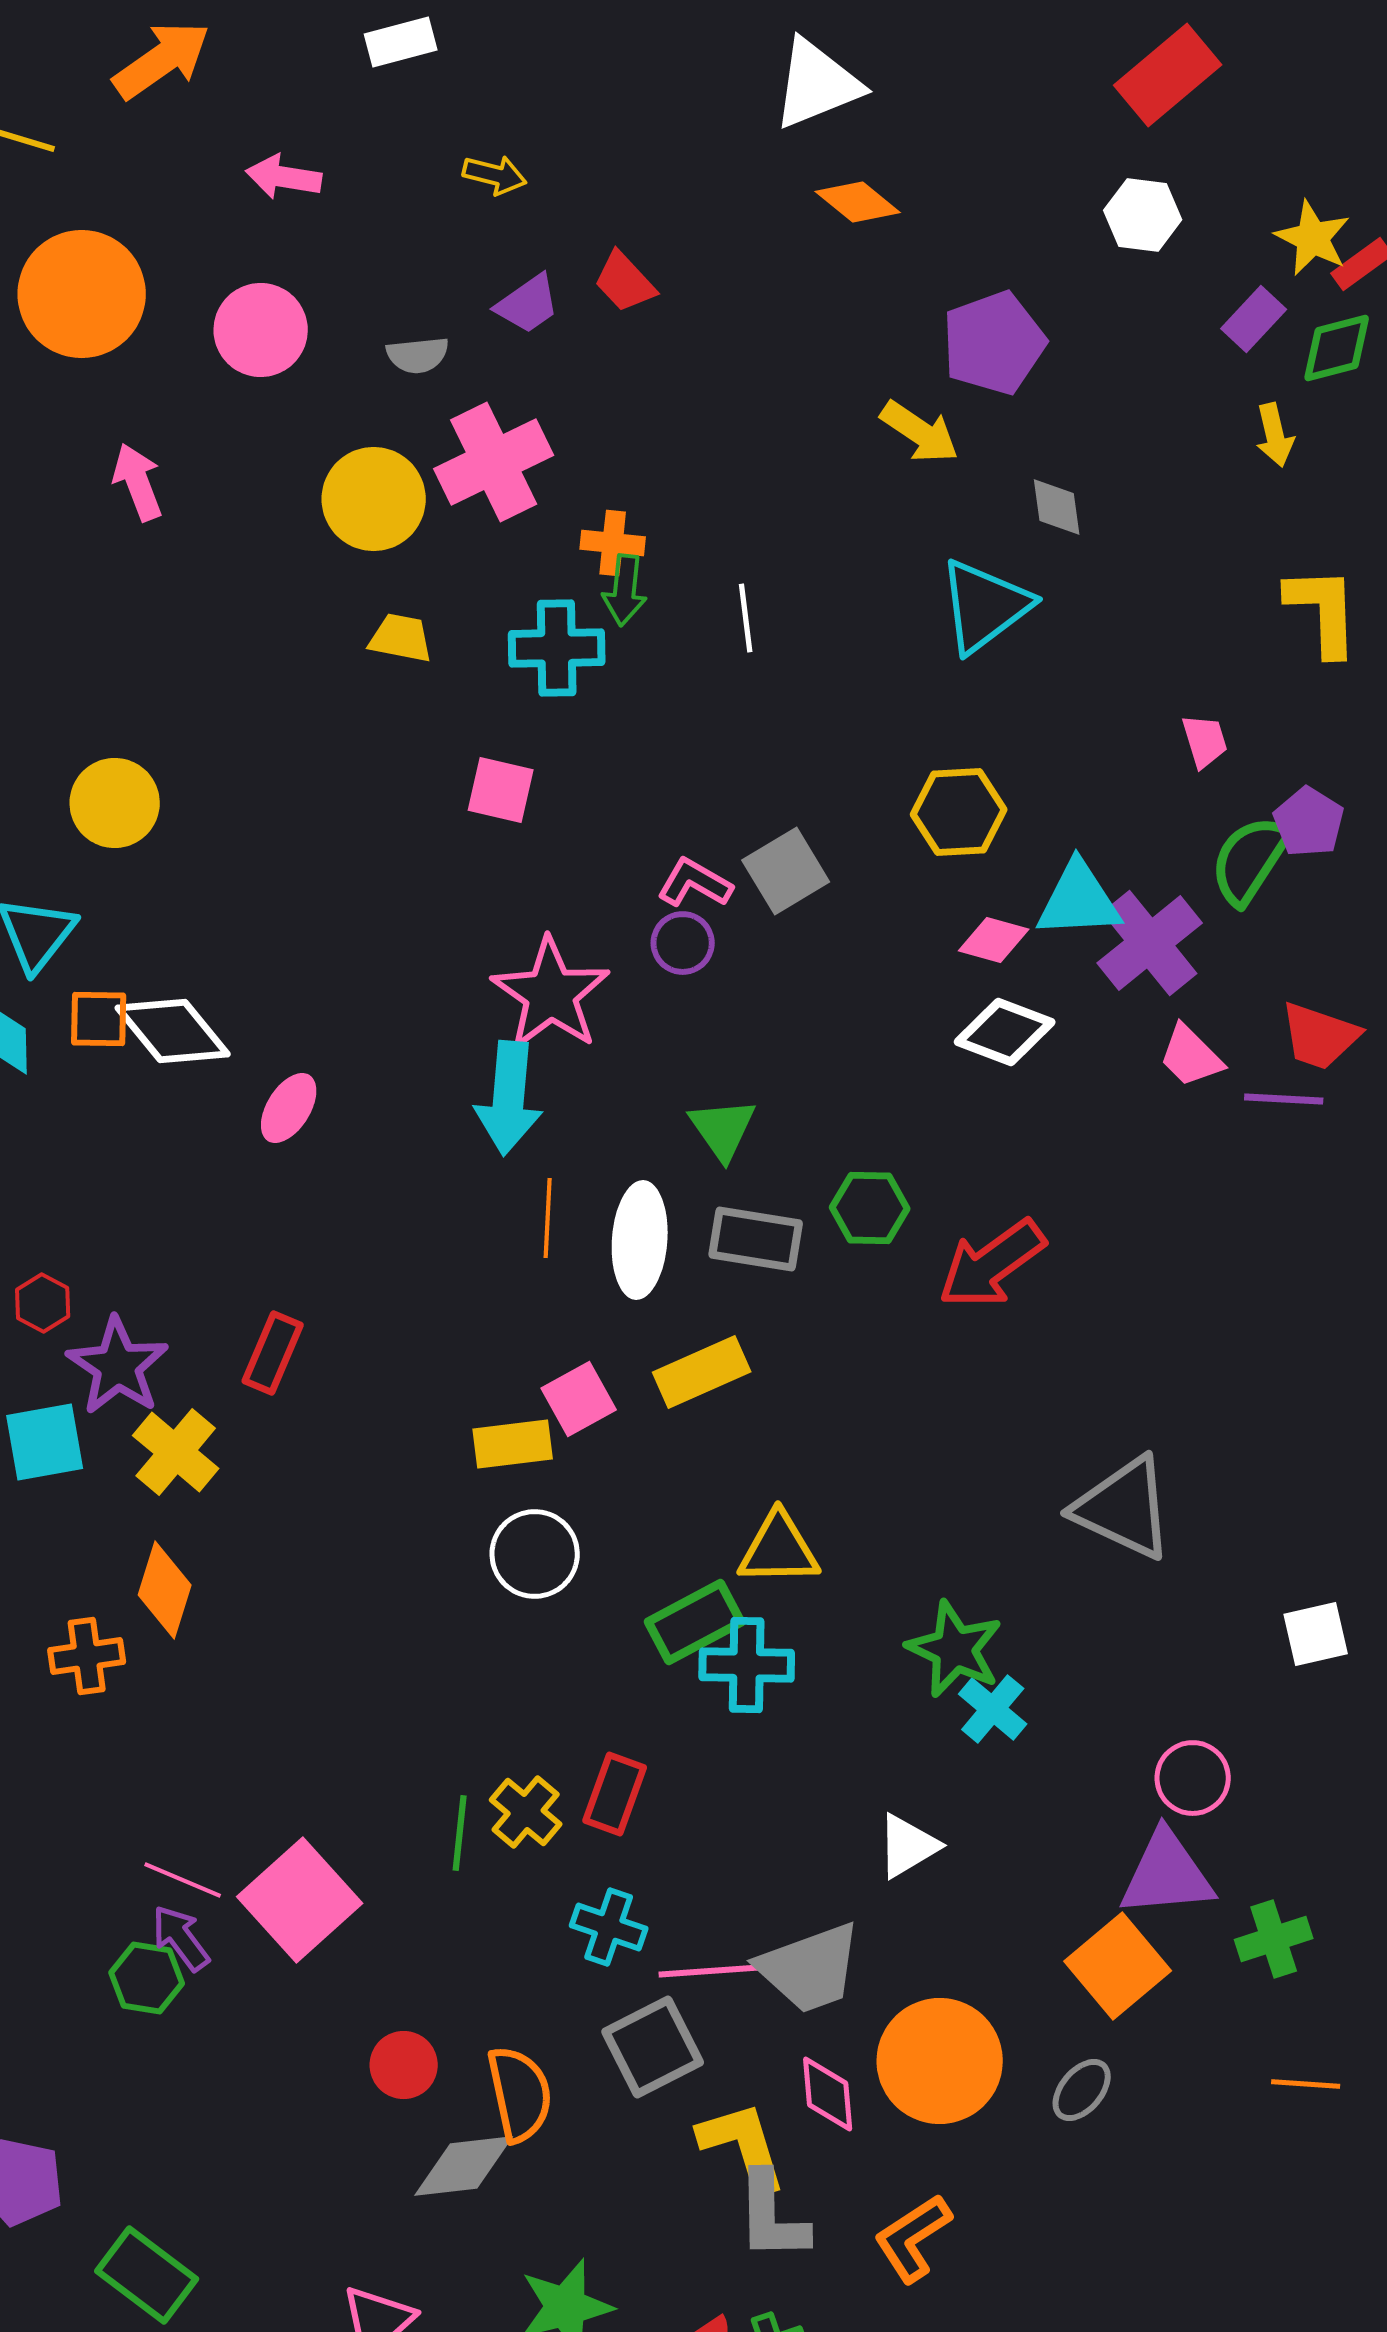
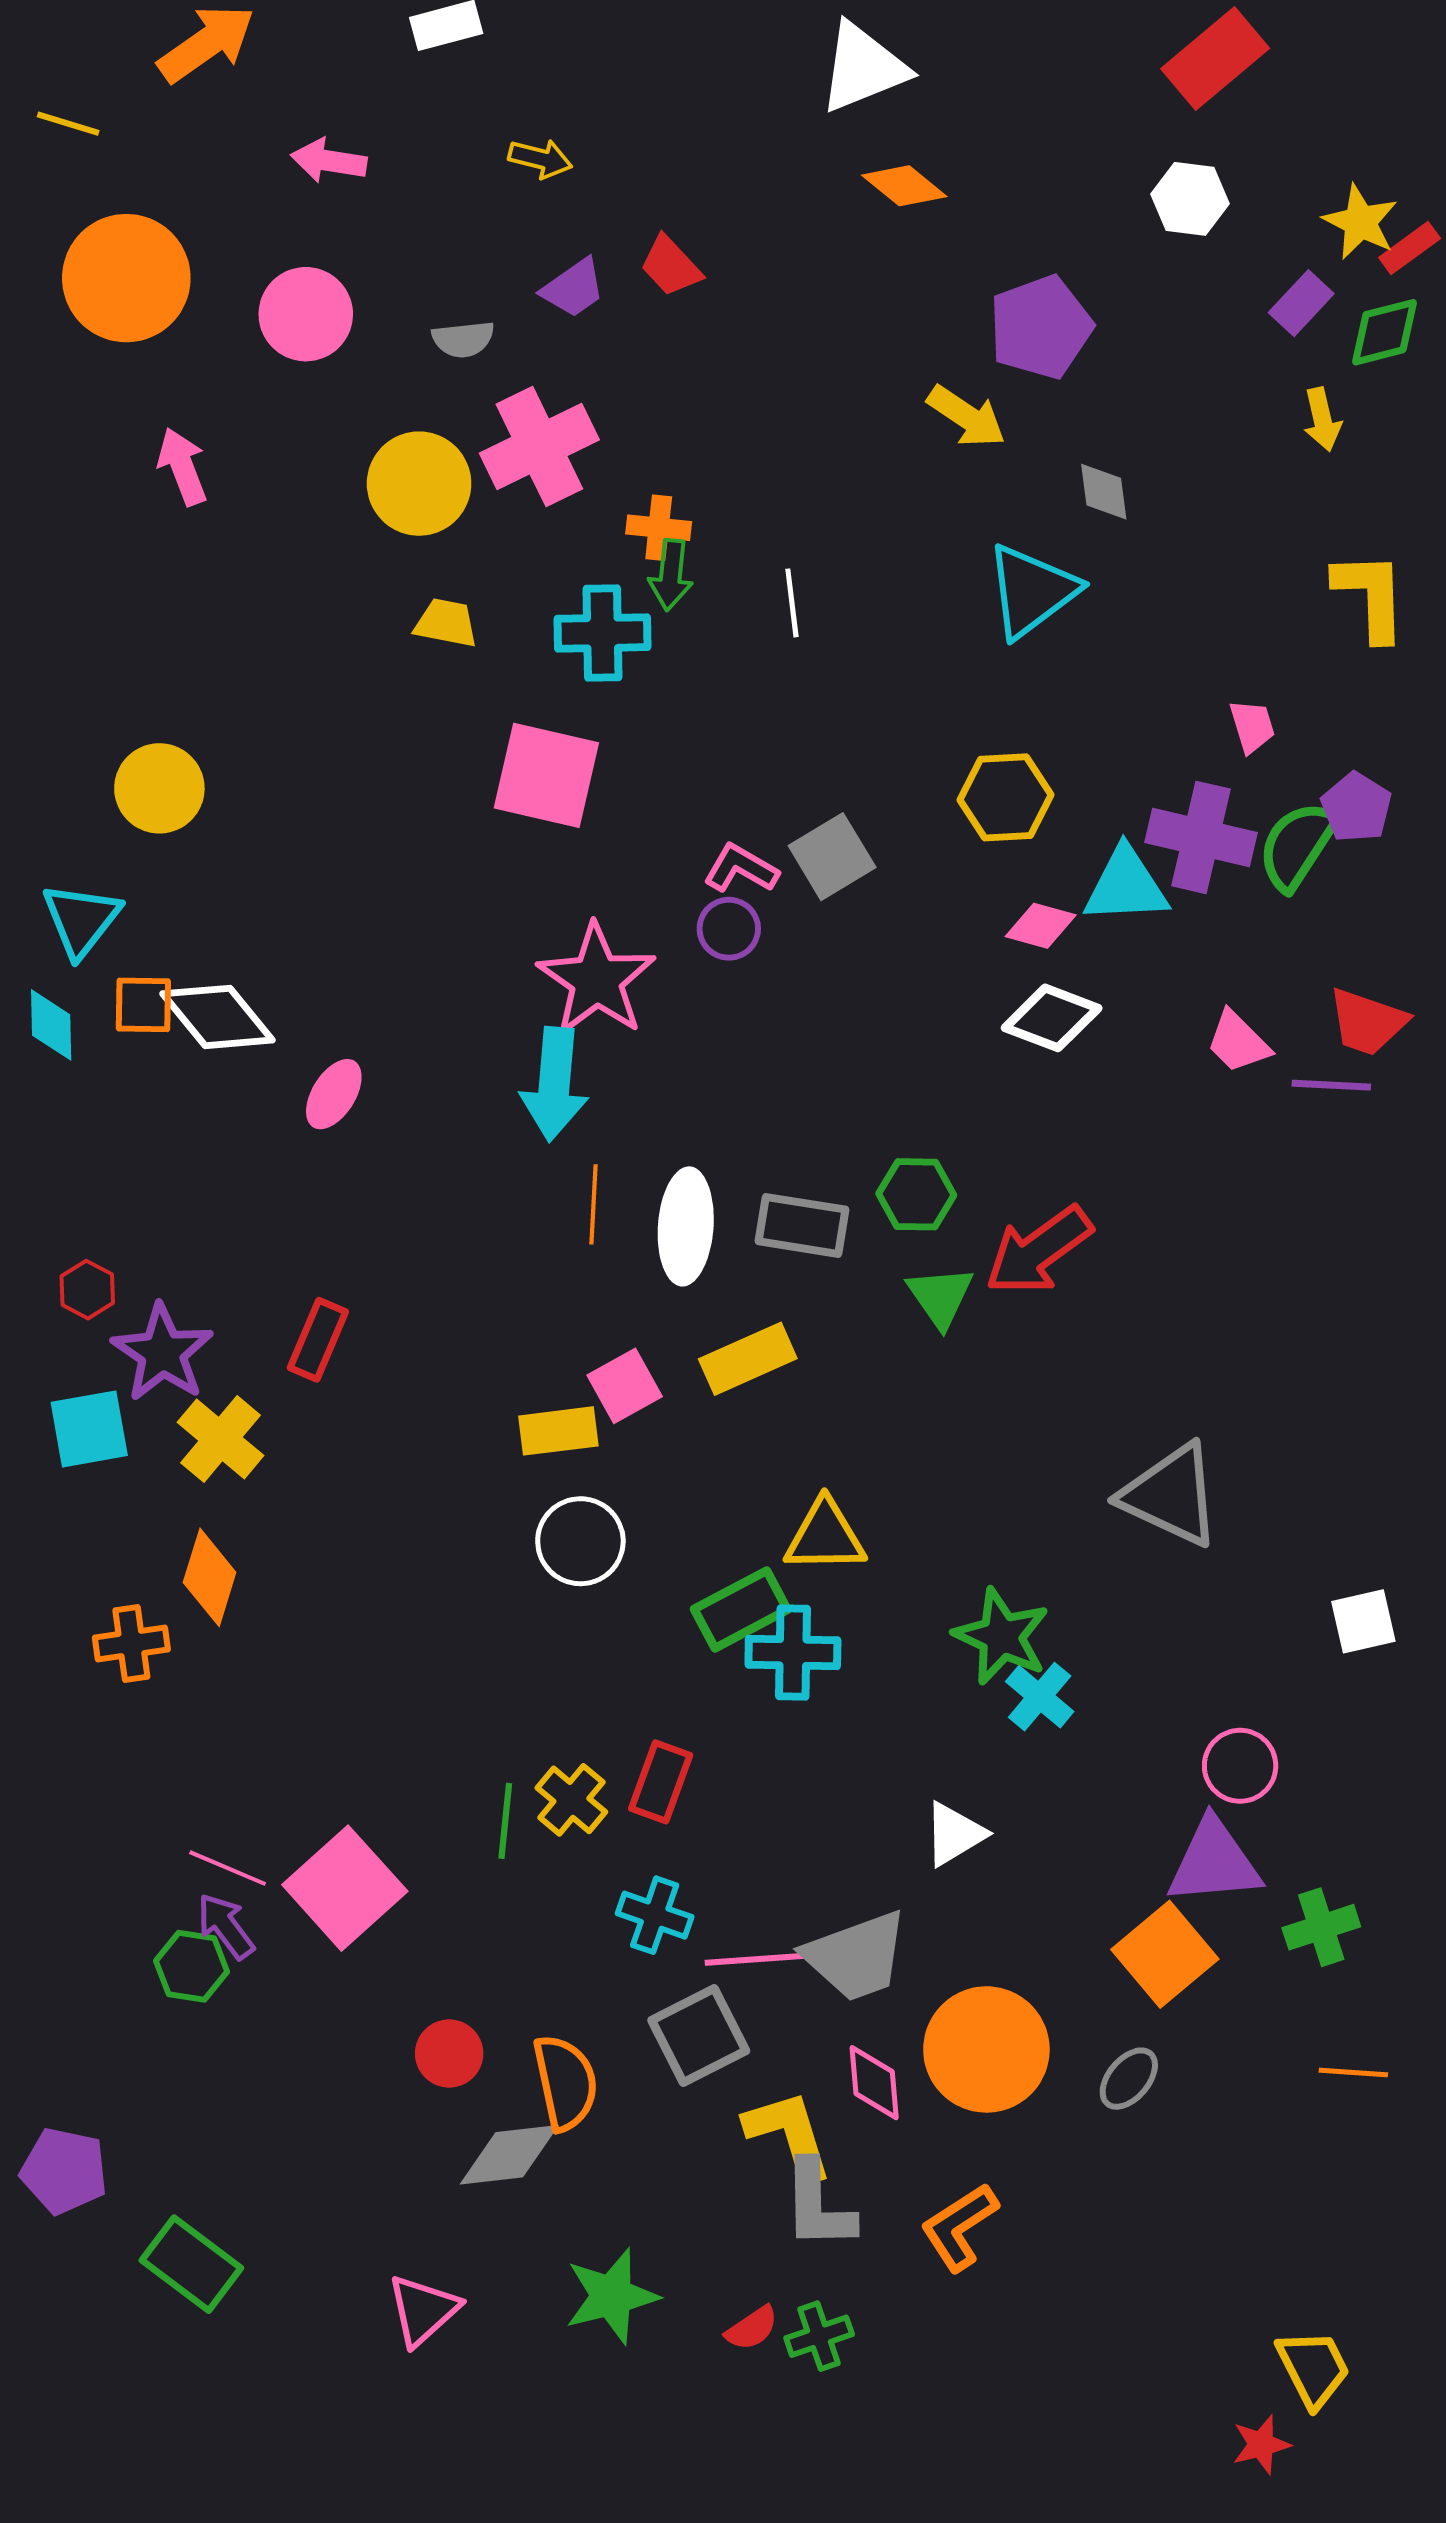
pink square: (501, 790) -> (546, 775), size x1.6
purple cross: (1150, 943) -> (1201, 837), moved, turned -38
green triangle: (723, 1129) -> (940, 1297), moved

